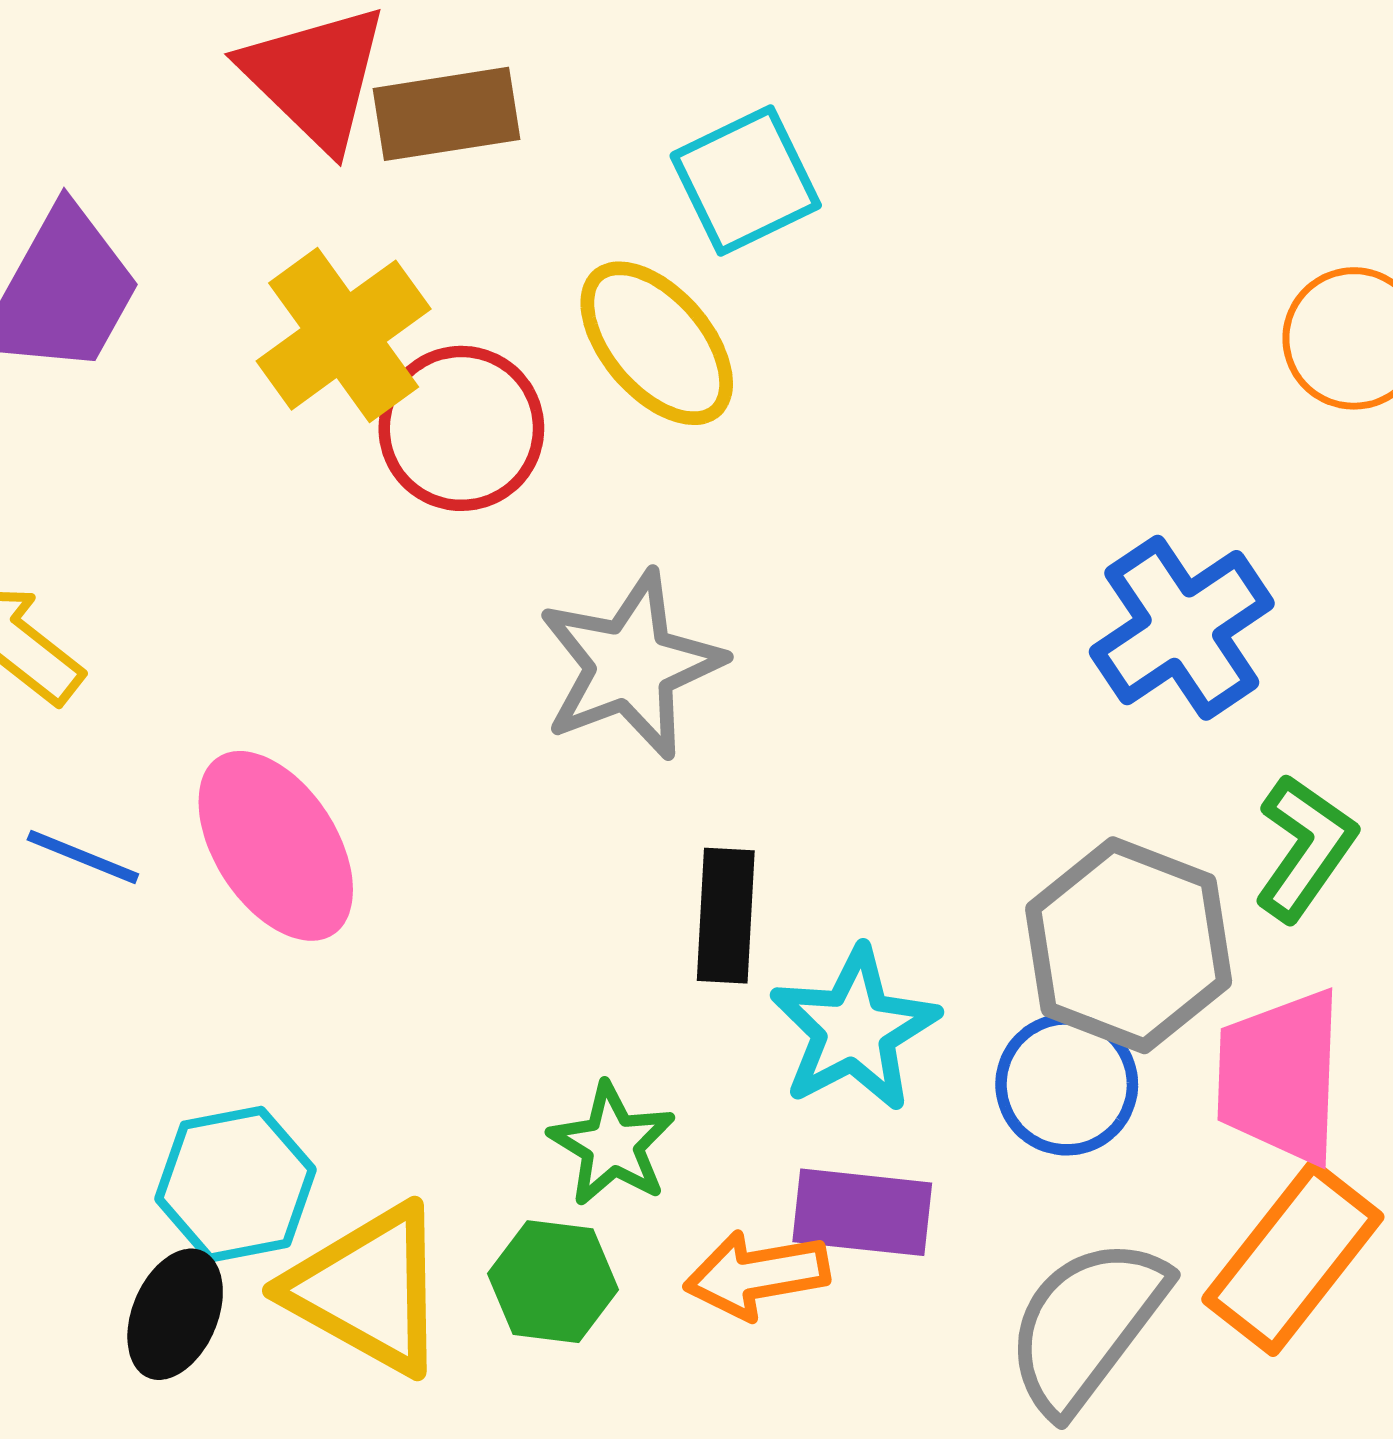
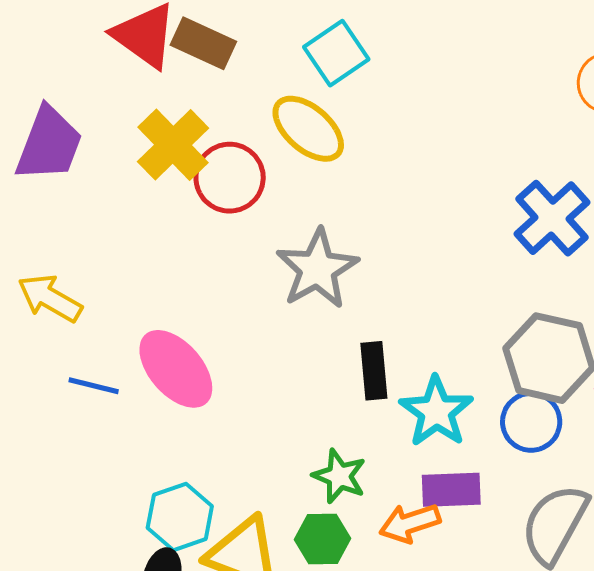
brown rectangle: (447, 114) -> (203, 43), turned 42

